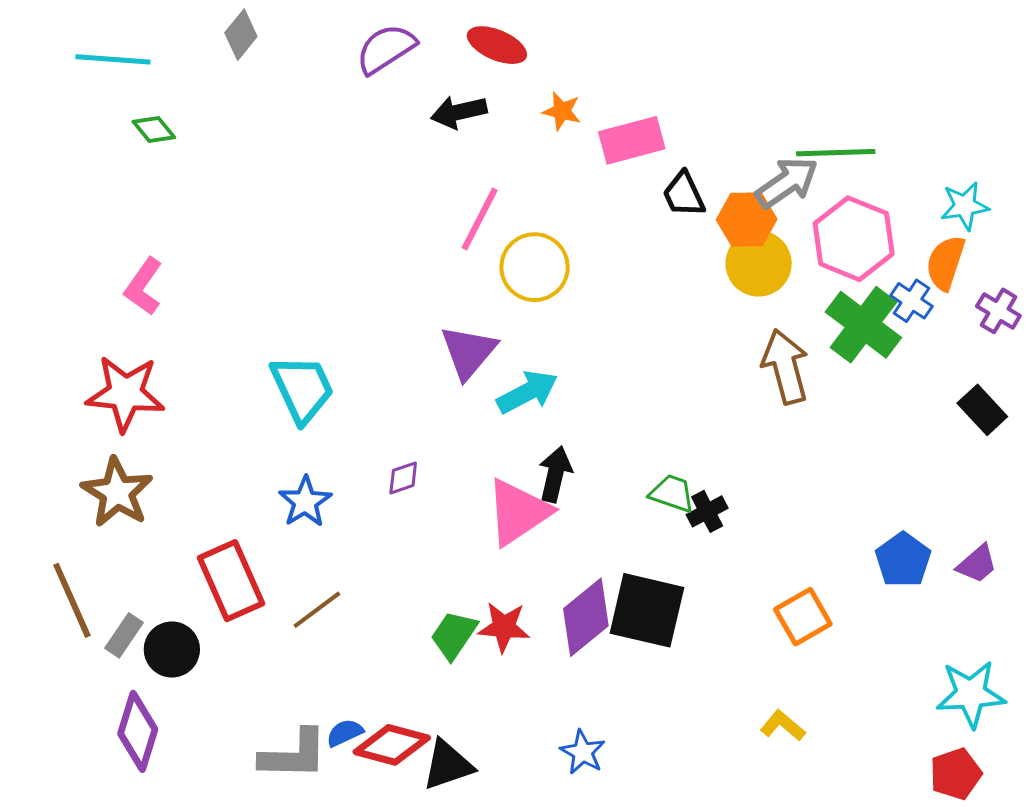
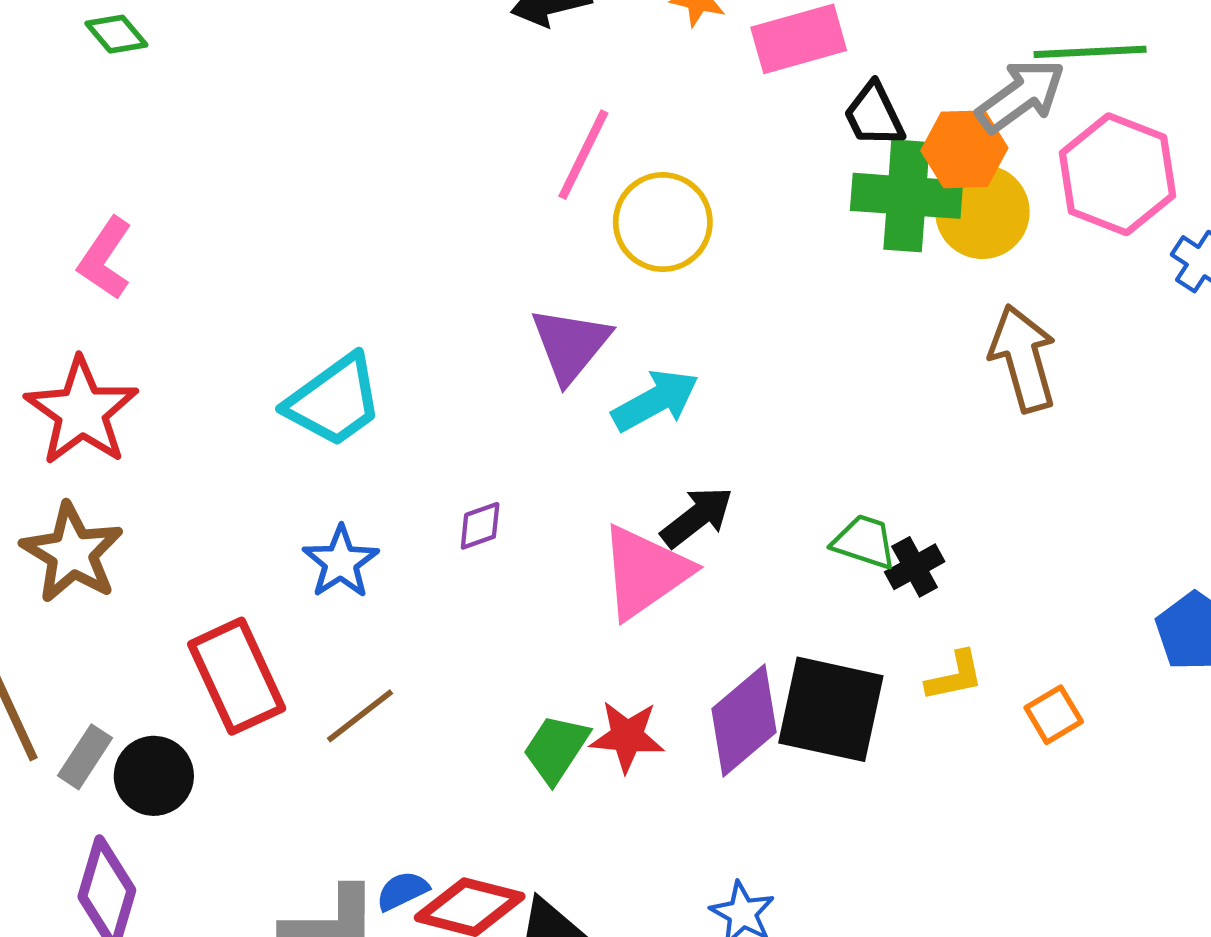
green cross: (863, 325) -> (907, 196), moved, turned -32
cyan trapezoid: (302, 389) -> (334, 401), turned 80
red star: (125, 393) -> (82, 411), turned 30
black arrow: (555, 474) -> (697, 517), turned 40
orange square: (803, 617) -> (1054, 715), size x0.7
yellow L-shape: (783, 726) -> (955, 676), moved, turned 129

